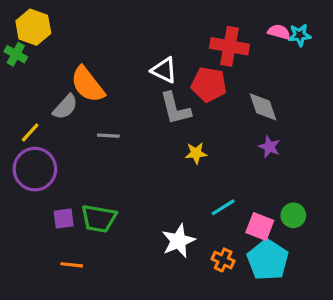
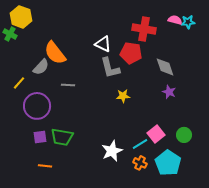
purple circle: (35, 169) -> (37, 106), moved
cyan line: (223, 207) -> (140, 144), moved
pink square: (260, 226) -> (156, 134), moved, turned 30

